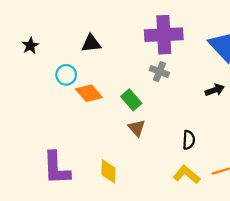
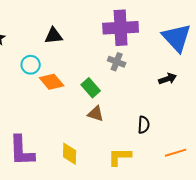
brown triangle: (137, 128) -> (96, 114), turned -30
yellow L-shape: (187, 175) -> (120, 157), moved, turned -40

